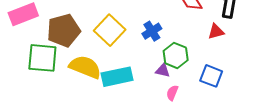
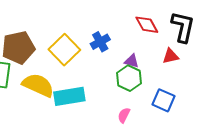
blue cross: (152, 31) -> (100, 42), moved
purple triangle: (163, 70) -> (132, 61), moved

